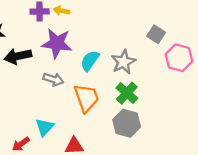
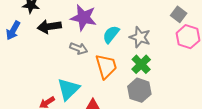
gray square: (156, 34) -> (179, 14), moved
gray star: (123, 62) -> (140, 37), turned -30
cyan triangle: (45, 127) -> (68, 89), size x1.4

